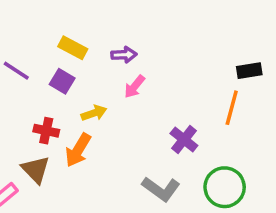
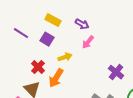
purple arrow: (124, 55) -> (82, 24), turned 32
red cross: (46, 131) -> (38, 67), turned 32

